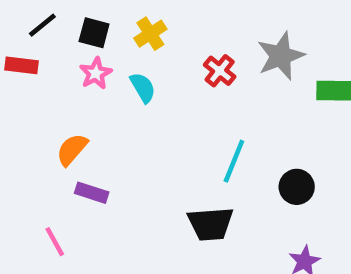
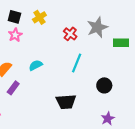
cyan semicircle: (143, 88) -> (36, 65), moved, turned -88
cyan line: (234, 161) -> (77, 63), moved
purple rectangle: (92, 193) -> (13, 88), turned -72

